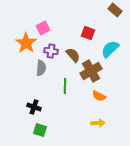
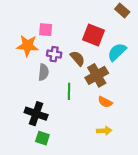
pink square: (43, 28) -> (46, 30), turned 32
red square: (88, 33) -> (93, 35), size x1.5
orange star: (26, 43) -> (28, 46), turned -30
black cross: (34, 107) -> (36, 114), size x1.5

